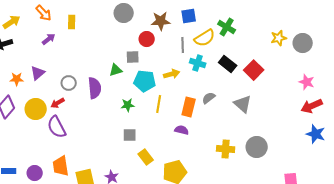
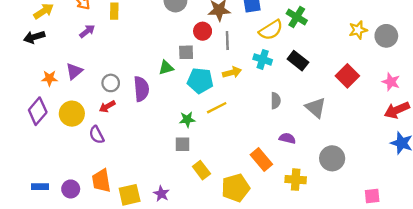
gray line: (183, 45) -> (227, 41), moved
red square: (254, 70) -> (347, 76), moved
gray semicircle: (209, 98) -> (276, 101), turned 128
red arrow: (58, 103) -> (107, 107), moved
yellow line: (159, 104) -> (217, 108), turned 54
green star: (128, 105) -> (187, 119), moved
orange rectangle: (189, 107) -> (261, 160), moved, turned -54
purple semicircle: (57, 127) -> (97, 135), size x0.7
purple semicircle: (182, 130) -> (287, 138), moved
yellow cross: (226, 149) -> (296, 180), moved

